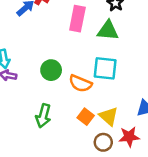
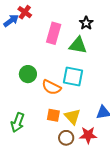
green arrow: (43, 116) -> (18, 122), moved
orange square: (86, 117) -> (53, 115), turned -32

